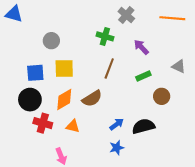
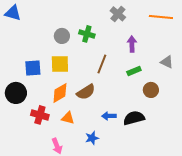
green cross: (105, 36) -> (87, 34), moved
gray circle: (51, 41) -> (62, 36), moved
purple arrow: (141, 47) -> (132, 44), turned 42
black circle: (30, 100) -> (16, 93), moved
blue arrow: (117, 124) -> (109, 116), turned -144
blue star: (117, 148) -> (92, 138), moved

